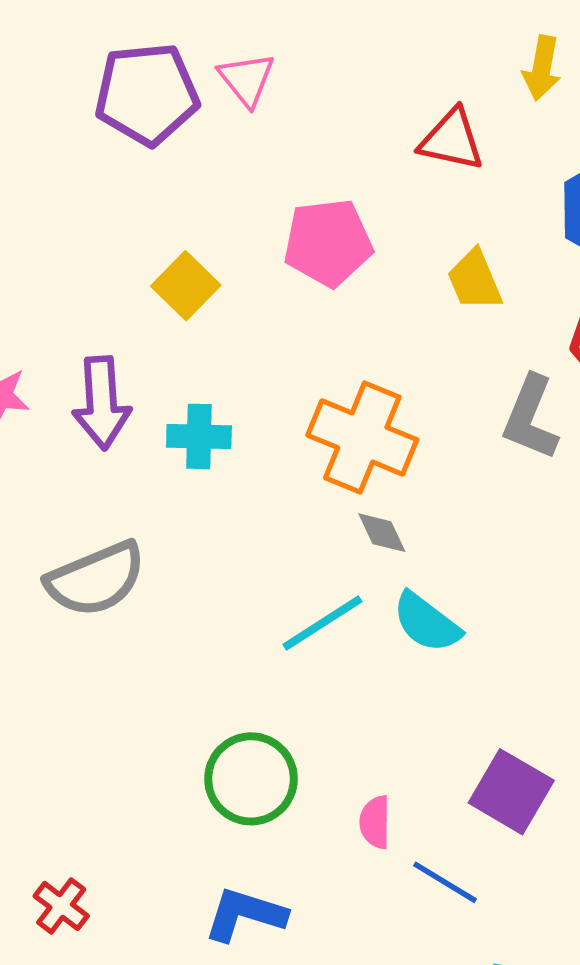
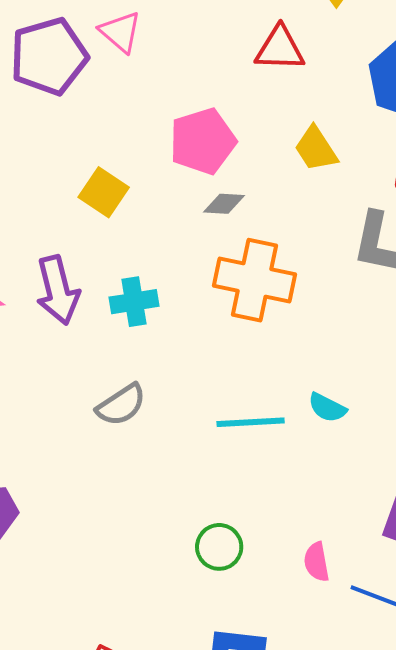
gray diamond: (382, 533) -> (224, 204), moved, turned -51
gray semicircle: (96, 579) -> (121, 405), moved, size x0.7
cyan semicircle: (427, 622) -> (327, 408), size x0.7
cyan line: (322, 623) -> (251, 422), turned 40
green circle: (251, 779) -> (219, 547), size x0.7

